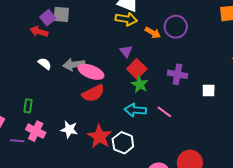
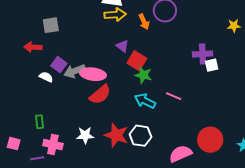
purple square: (48, 18) -> (59, 65), moved
orange arrow: (153, 33) -> (144, 22), turned 49
purple cross: (177, 74) -> (203, 54), moved
cyan arrow: (135, 110) -> (145, 101), turned 35

